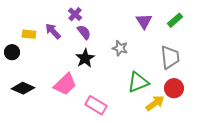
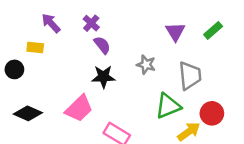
purple arrow: (53, 31) -> (51, 23), moved
gray trapezoid: (170, 57) -> (190, 76), moved
black star: (85, 58) -> (103, 77), turned 30

